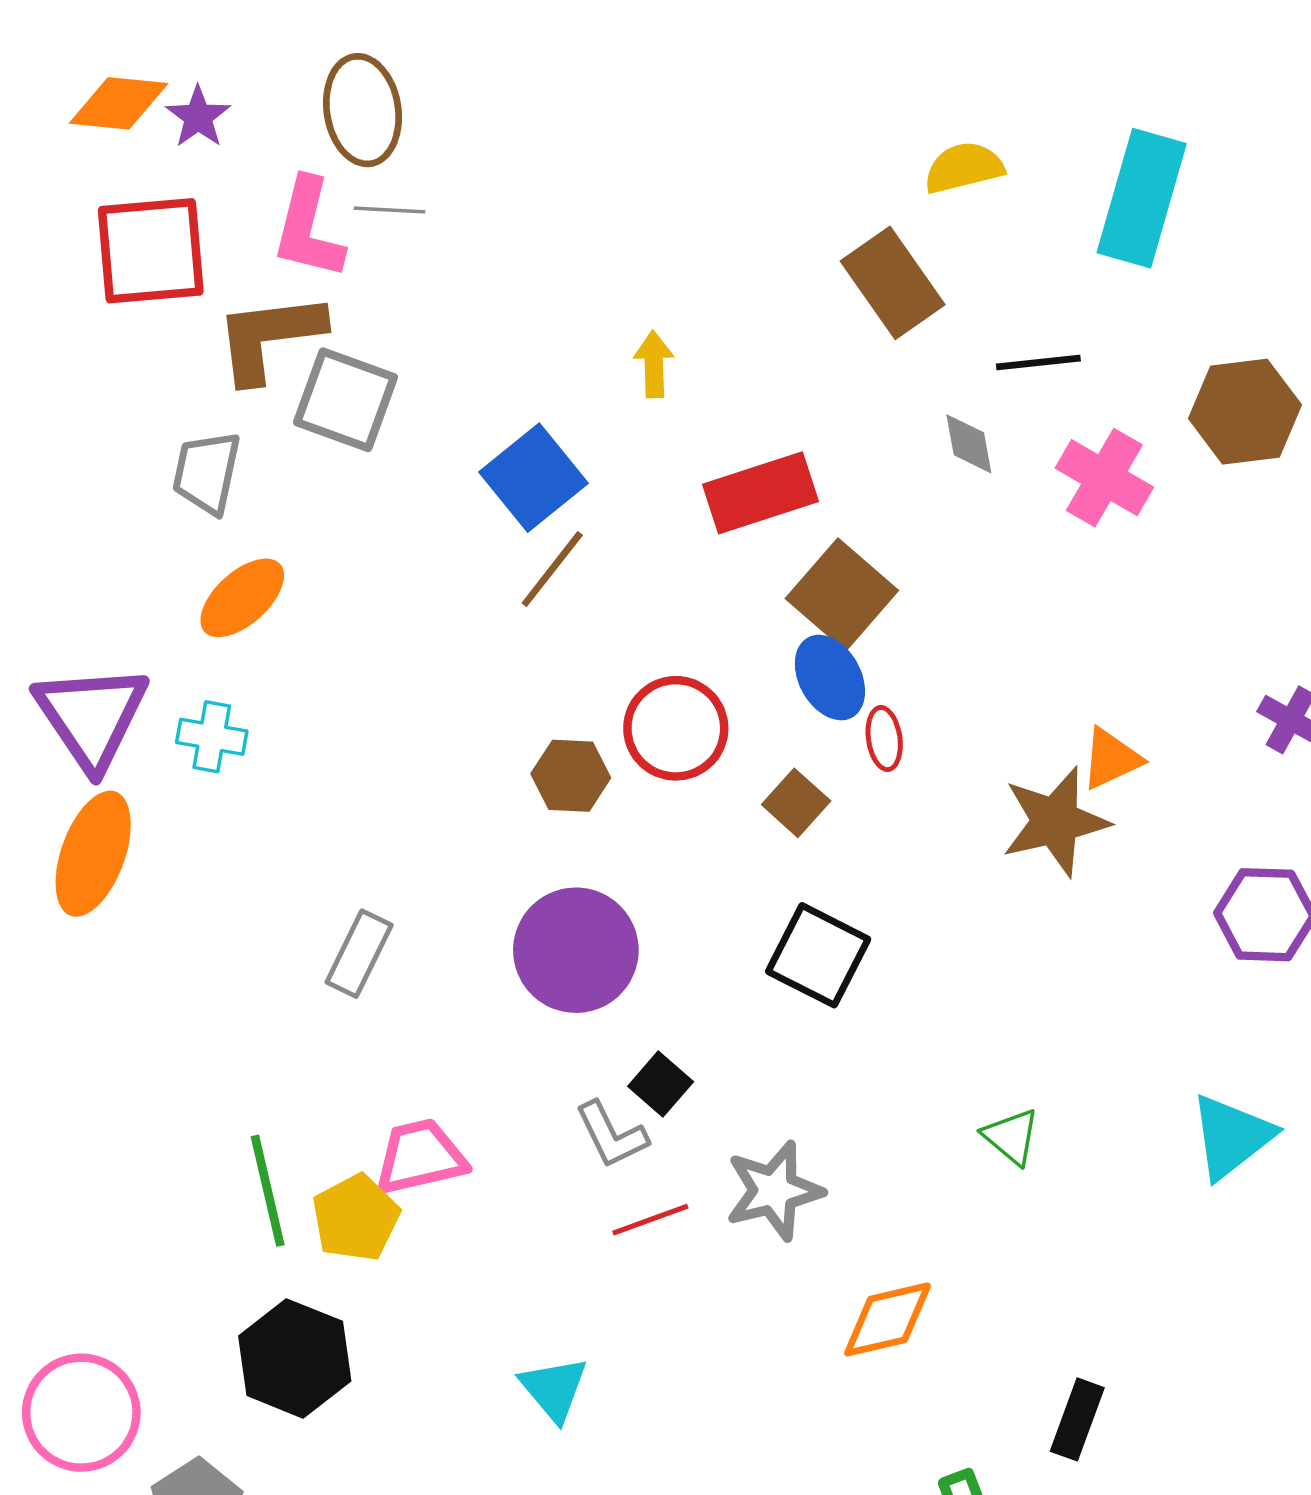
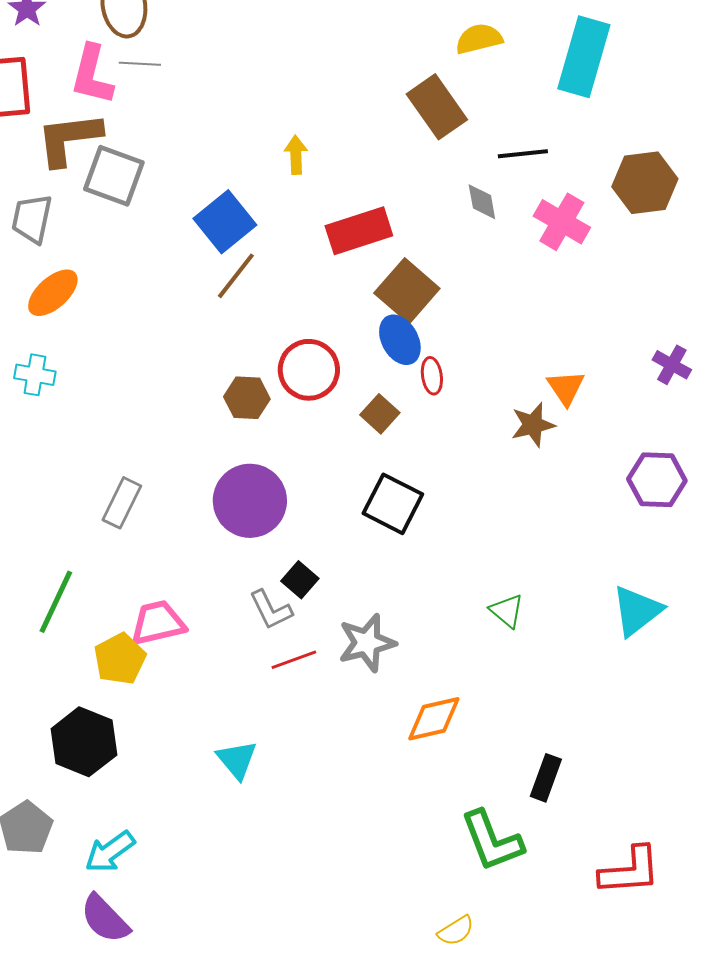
orange triangle: (1111, 759) -> (566, 388), turned -39
brown star: (1055, 821) -> (533, 425), size x0.7
green line: (268, 1191) -> (56, 602), moved, turned 38

